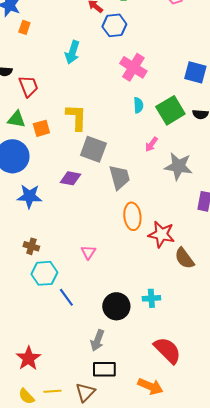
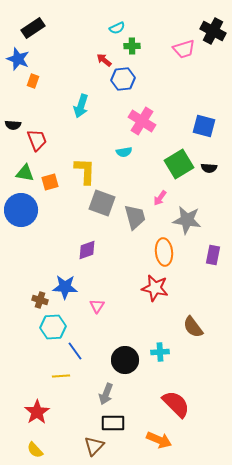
cyan semicircle: (138, 105) -> (124, 152), moved, turned 84
gray trapezoid: (119, 177) -> (135, 217), moved
purple diamond: (70, 178) -> (87, 250), moved, turned -30
blue star: (29, 196) -> (65, 287), moved
orange ellipse: (132, 216) -> (164, 252), moved
red star: (161, 234) -> (155, 288), moved
brown semicircle: (184, 258) -> (193, 327), moved
yellow line: (52, 391) -> (61, 376), moved

